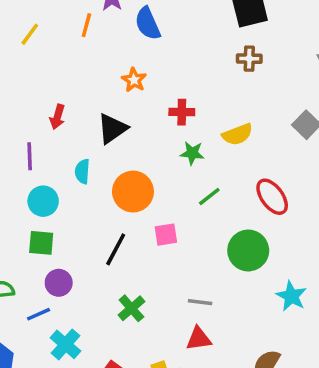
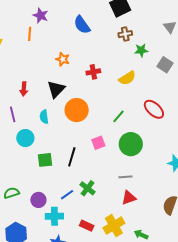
blue semicircle: (148, 24) -> (82, 25), moved
green star: (192, 153) -> (141, 50), moved
orange circle: (133, 192) -> (77, 110), moved
green square: (41, 243) -> (45, 160), moved
green circle: (248, 250) -> (131, 144), moved
purple circle: (59, 283) -> (38, 200), moved
blue line: (38, 314) -> (67, 195), moved
cyan cross: (65, 344) -> (54, 216), turned -30

